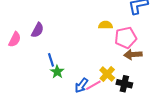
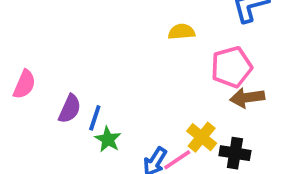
yellow semicircle: (105, 25) -> (182, 32), moved
purple semicircle: (38, 30) -> (70, 109), moved
blue line: (51, 60) -> (95, 118), turned 40

